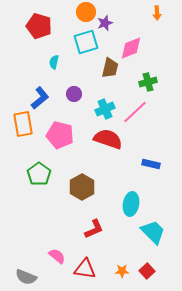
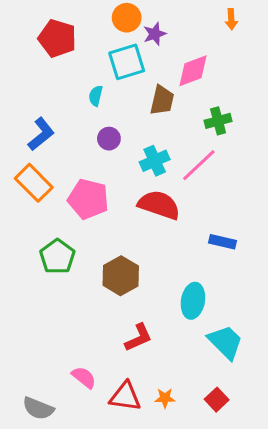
cyan semicircle: (54, 62) -> (96, 96), moved
blue L-shape: (40, 98) -> (41, 134), moved
orange rectangle: (23, 124) -> (34, 183), turned -35
orange star: (122, 271) -> (165, 398), moved

